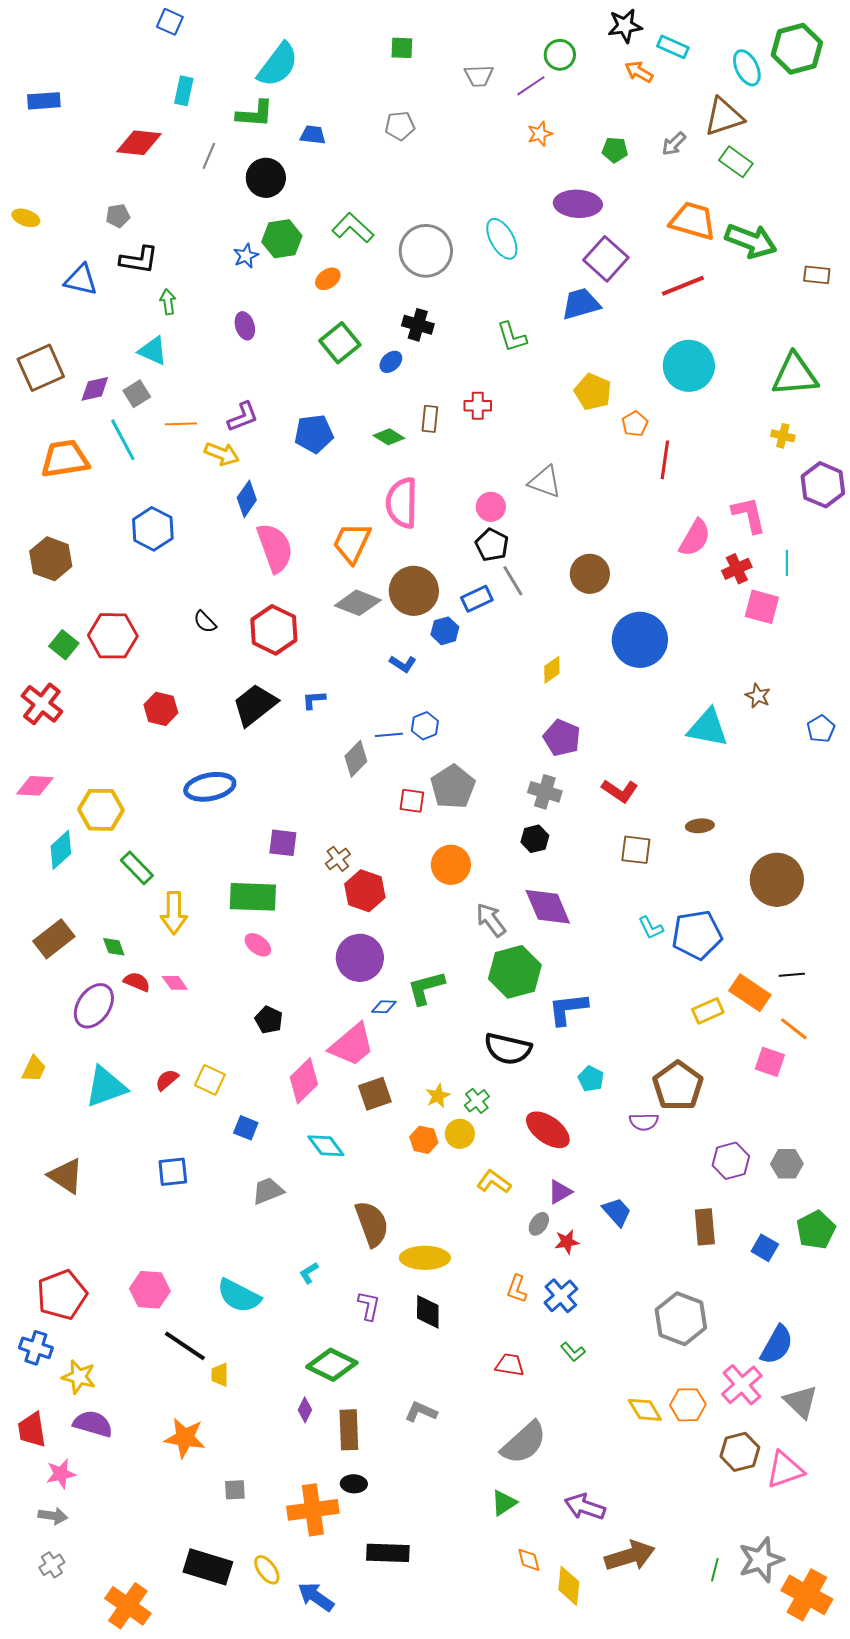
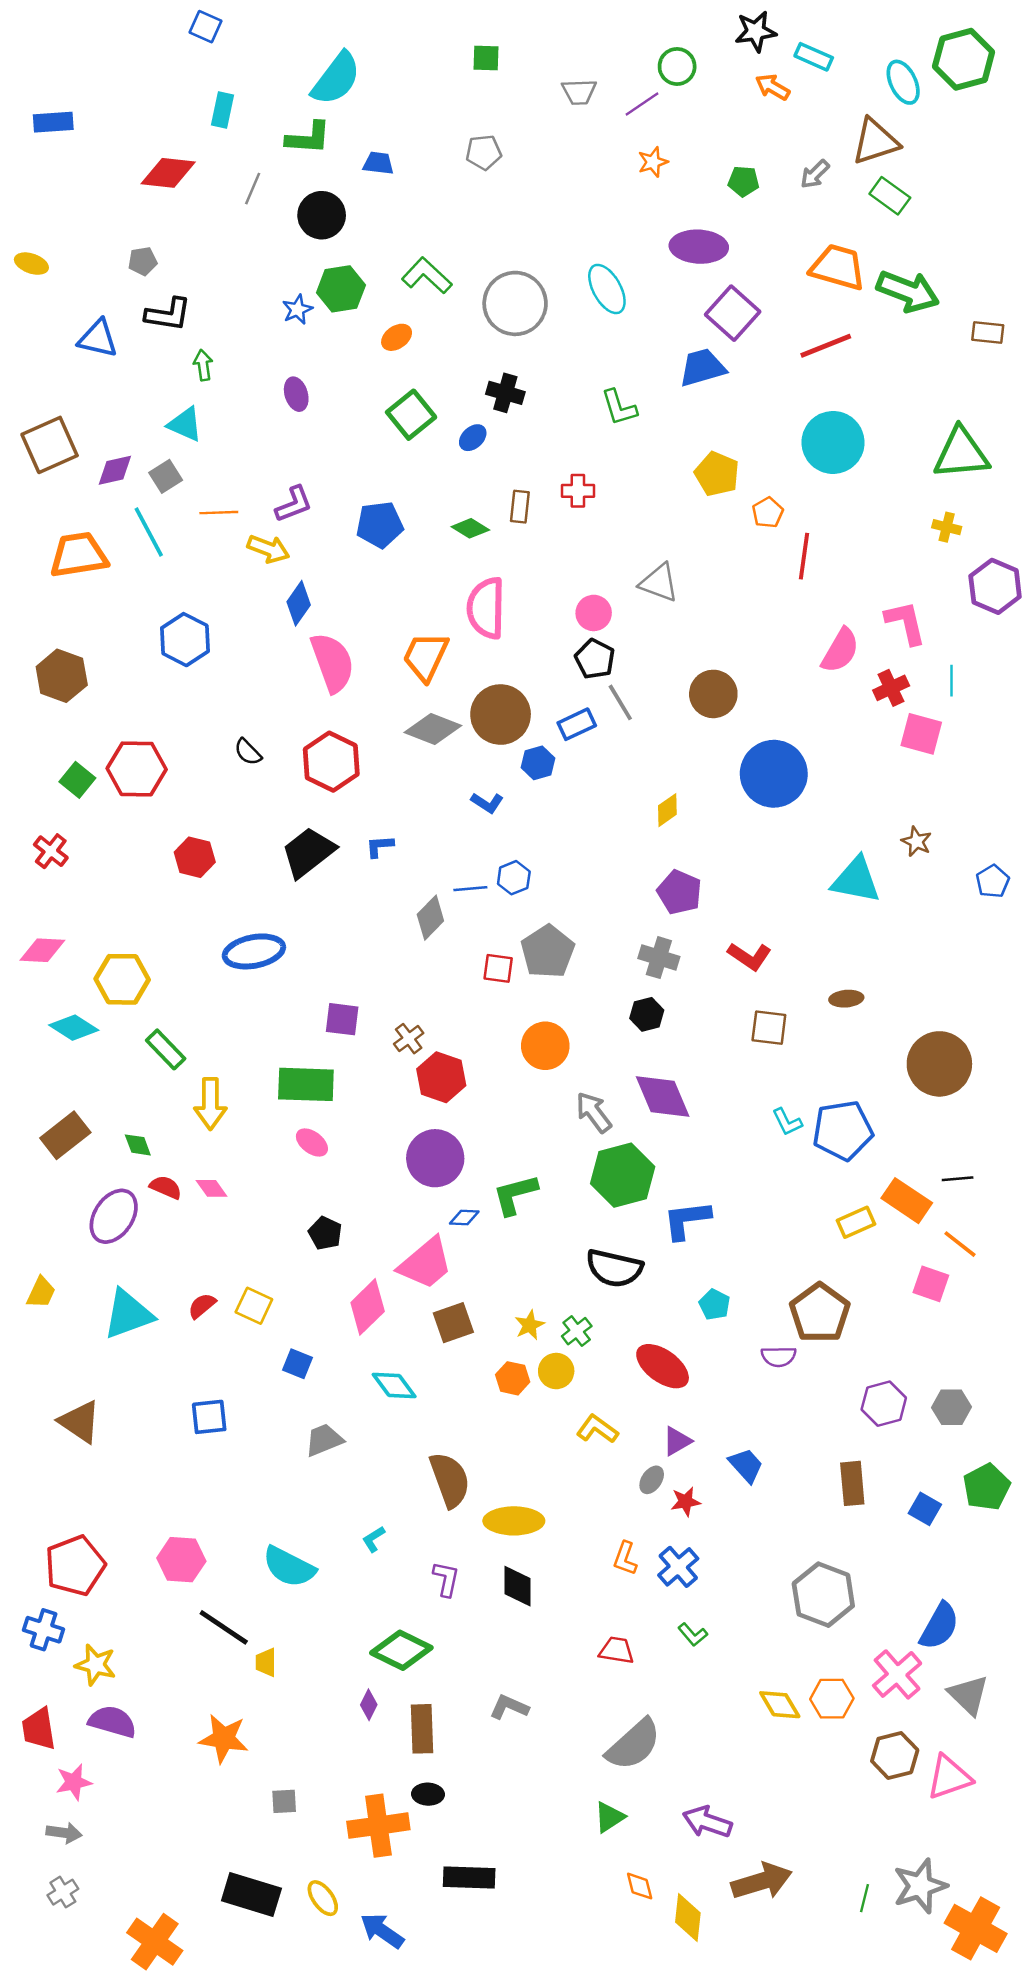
red cross: (42, 704) -> (51, 851), size x0.7
cyan diamond: (61, 850) -> (74, 1028), turned 75

